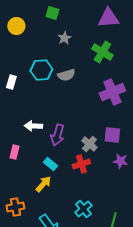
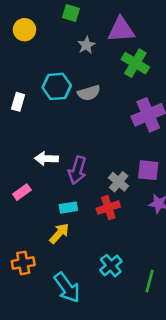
purple triangle: (108, 18) -> (121, 30), moved
pink rectangle: (14, 152) -> (22, 192), turned 40
cyan rectangle: (50, 164) -> (68, 208), turned -48

